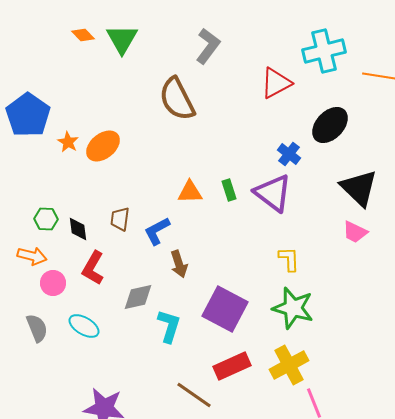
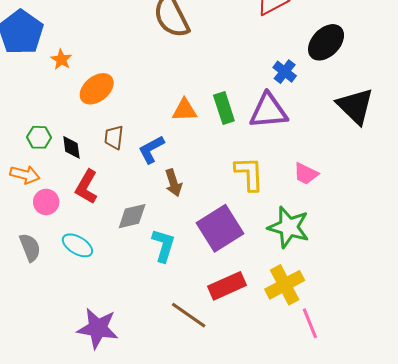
orange ellipse: (103, 146) -> (97, 89), moved
green rectangle: (229, 190) -> (224, 108), size x1.4
purple triangle: (273, 193) -> (268, 111), turned -42
pink trapezoid: (355, 232) -> (306, 174), moved
yellow L-shape: (289, 259) -> (249, 174), moved, size x1.4
purple square: (225, 309) -> (220, 228), turned 30

